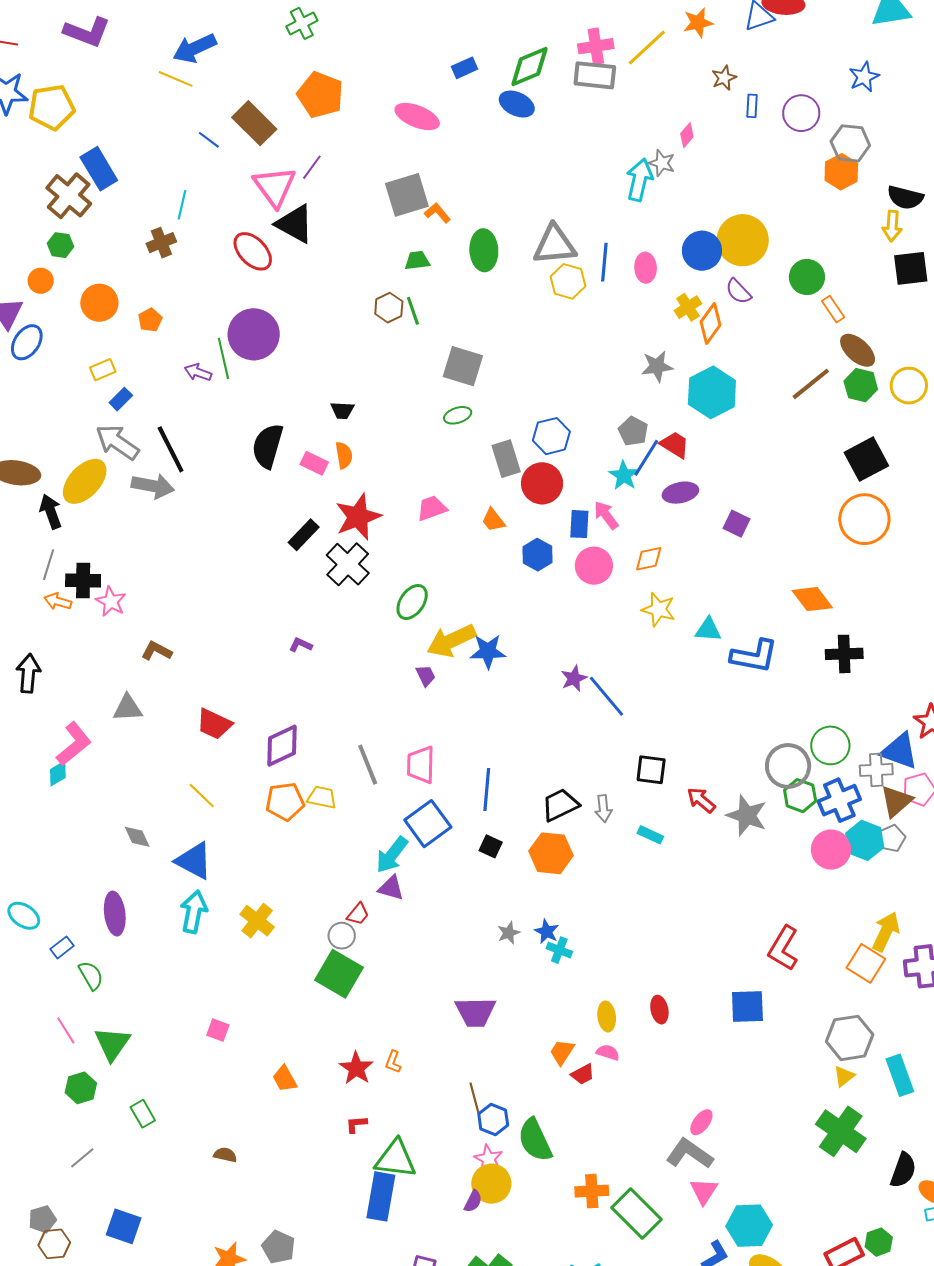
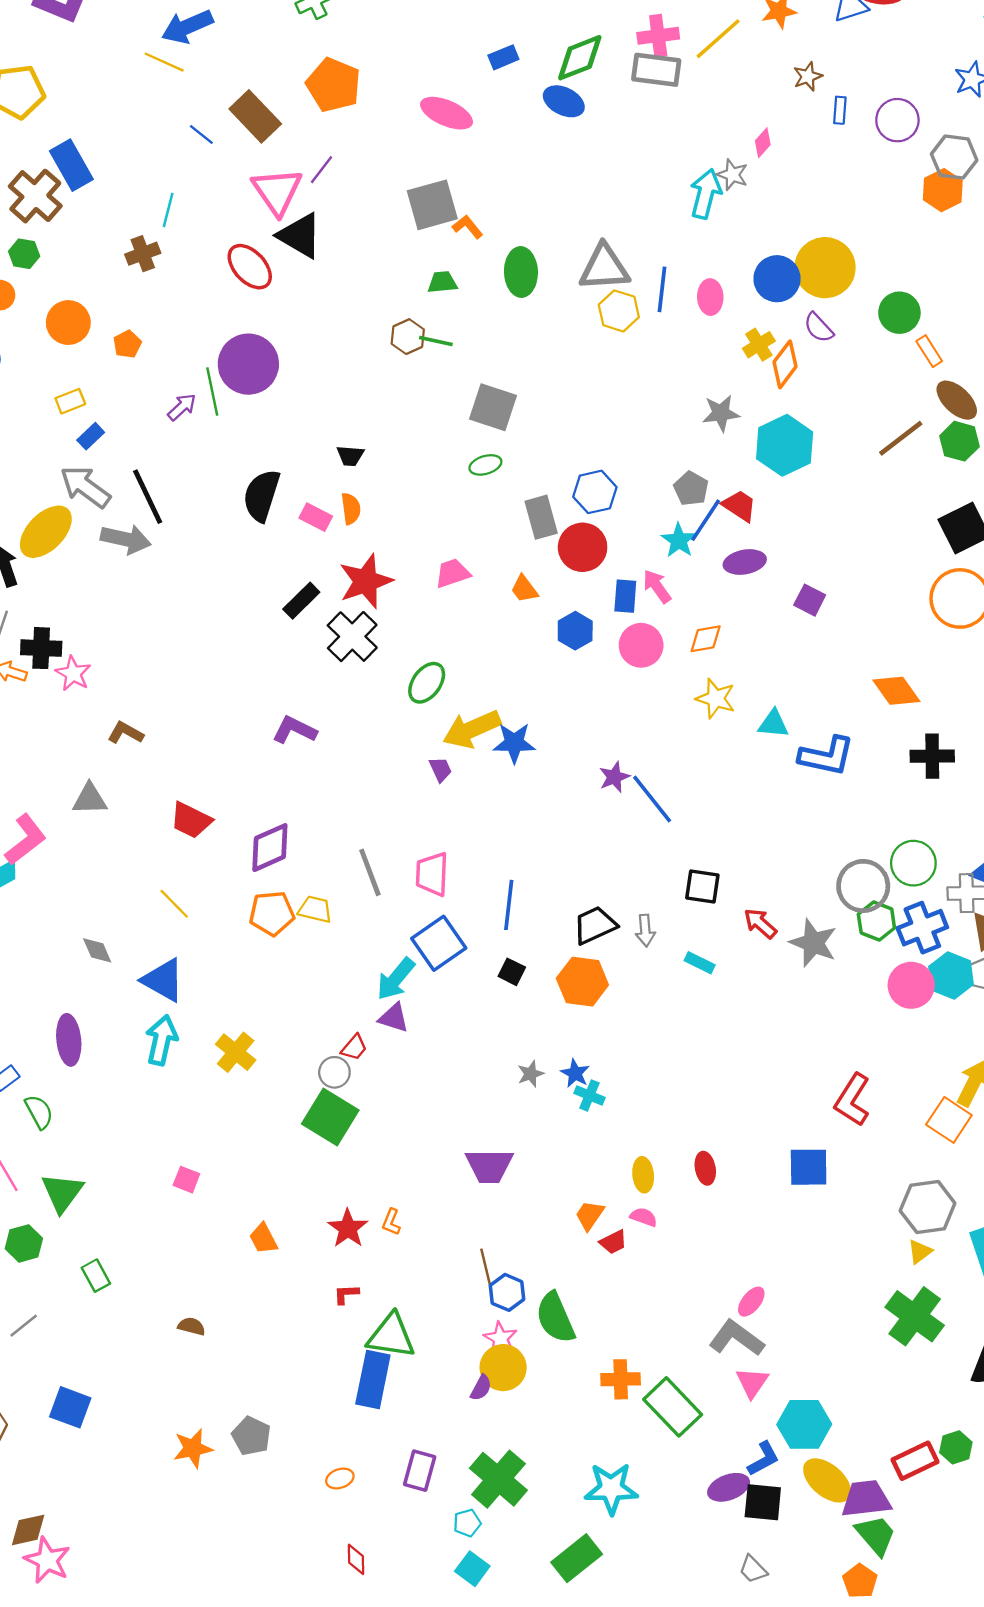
green line: (413, 311) -> (436, 341), turned -60
purple arrow: (198, 372) -> (182, 407), turned 116
purple L-shape: (301, 645) -> (294, 730), size x1.6

